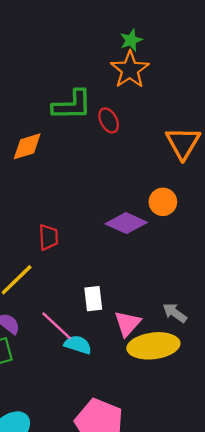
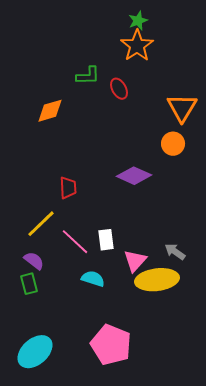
green L-shape: (72, 105) -> (88, 76), size x0.7
orange circle: (163, 202) -> (173, 144), moved
pink line: (57, 326) -> (75, 242), moved

